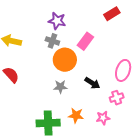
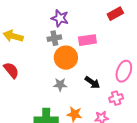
gray cross: (52, 41) -> (54, 38), turned -32
pink rectangle: (85, 41) -> (87, 40), turned 42

